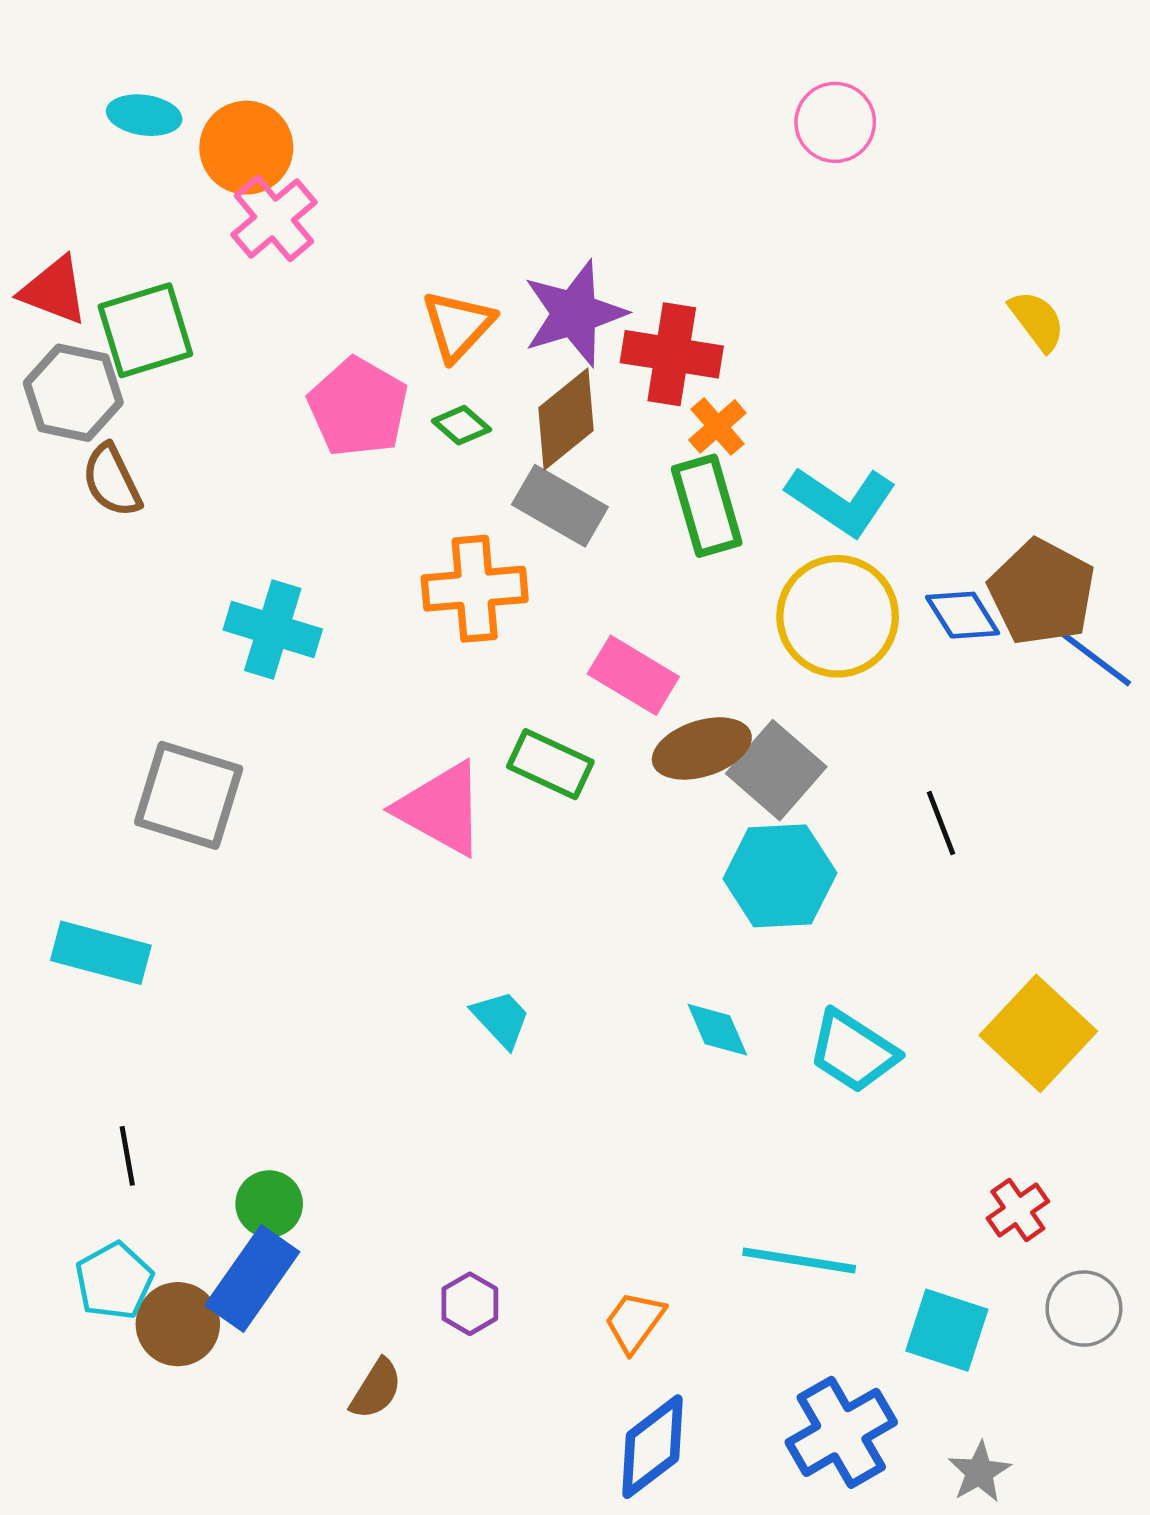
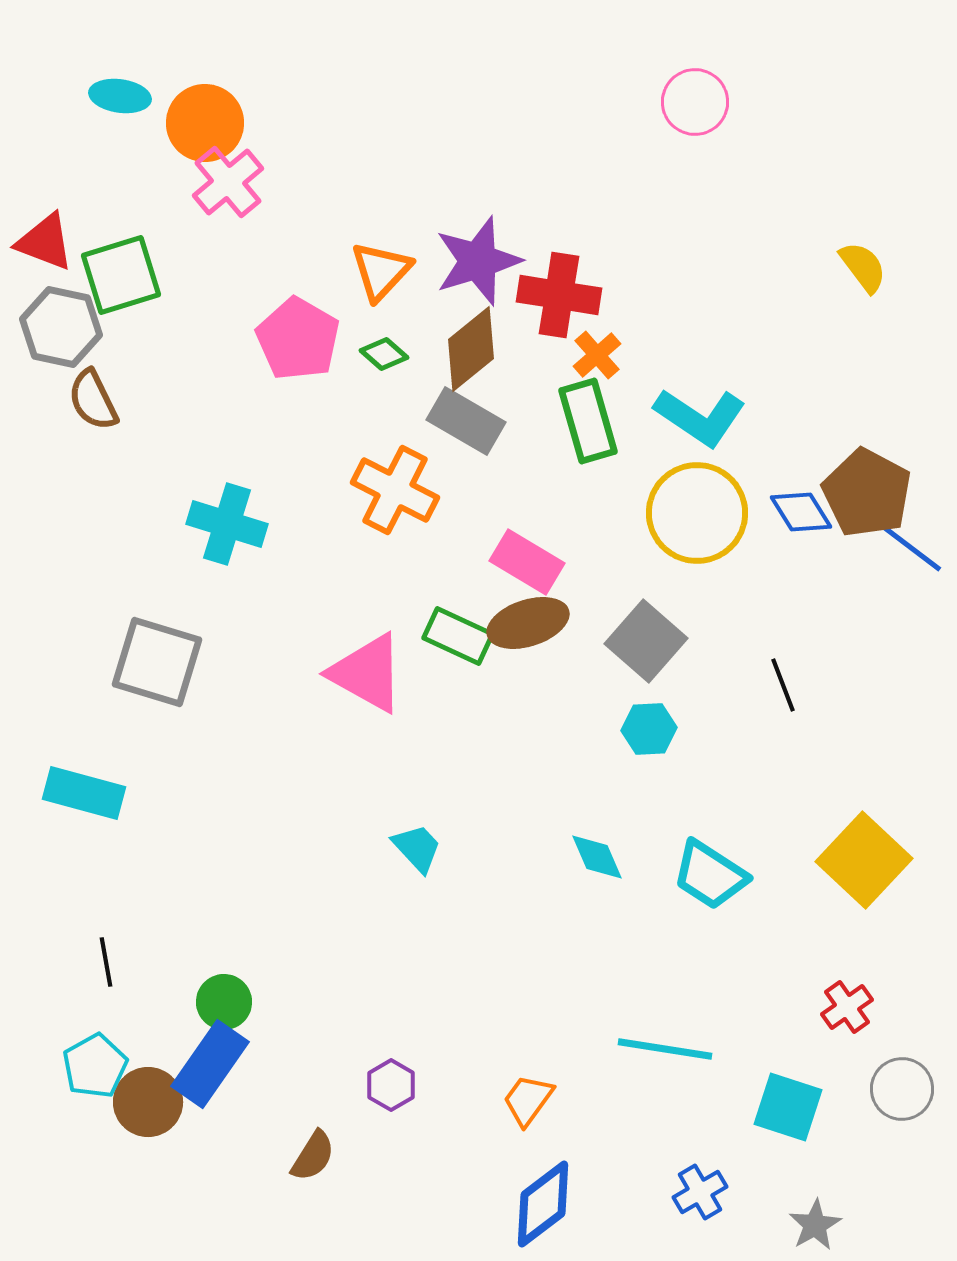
orange cross: (475, 589) -> (395, 490), turned 32
brown ellipse: (702, 748) -> (528, 623), moved
cyan hexagon: (780, 876) -> (649, 729), size x0.6
blue cross: (841, 1432) -> (700, 1192), size x0.6

